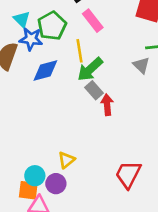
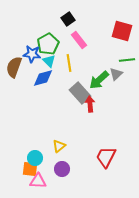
cyan triangle: (22, 19) -> (49, 61), moved
gray triangle: (141, 65) -> (116, 74), turned 32
green arrow: (90, 69) -> (99, 80), moved
gray rectangle: (94, 90) -> (80, 93), size x1.5
purple circle: (56, 184) -> (62, 169), moved

